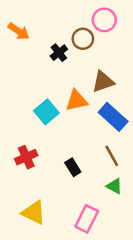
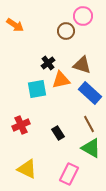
black cross: (59, 53) -> (48, 63), moved
brown triangle: (103, 82) -> (82, 65), turned 36
cyan square: (46, 112) -> (37, 89), turned 30
green triangle: (114, 186) -> (91, 148), size x1.5

